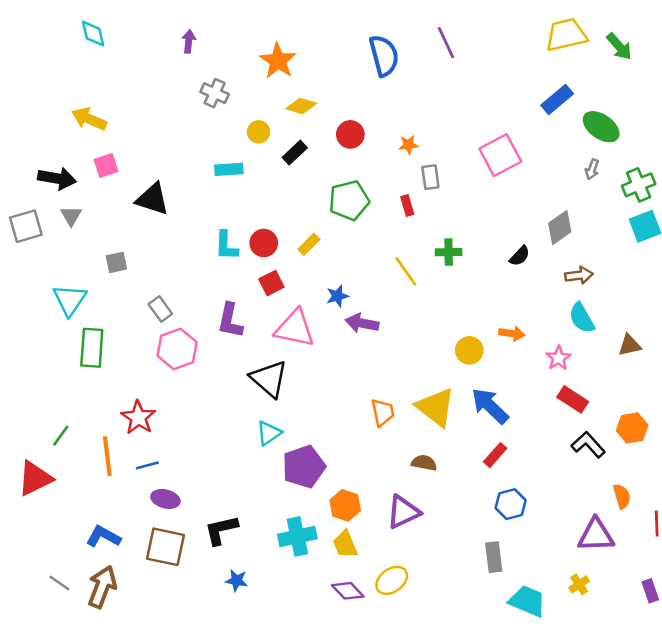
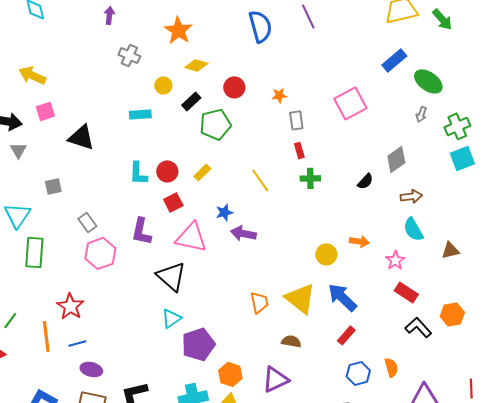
green pentagon: (349, 200) -> (215, 124), moved
red rectangle: (407, 206) -> (299, 150), moved
yellow line: (406, 271) -> (260, 180), moved
orange semicircle: (622, 496) -> (391, 367), moved

